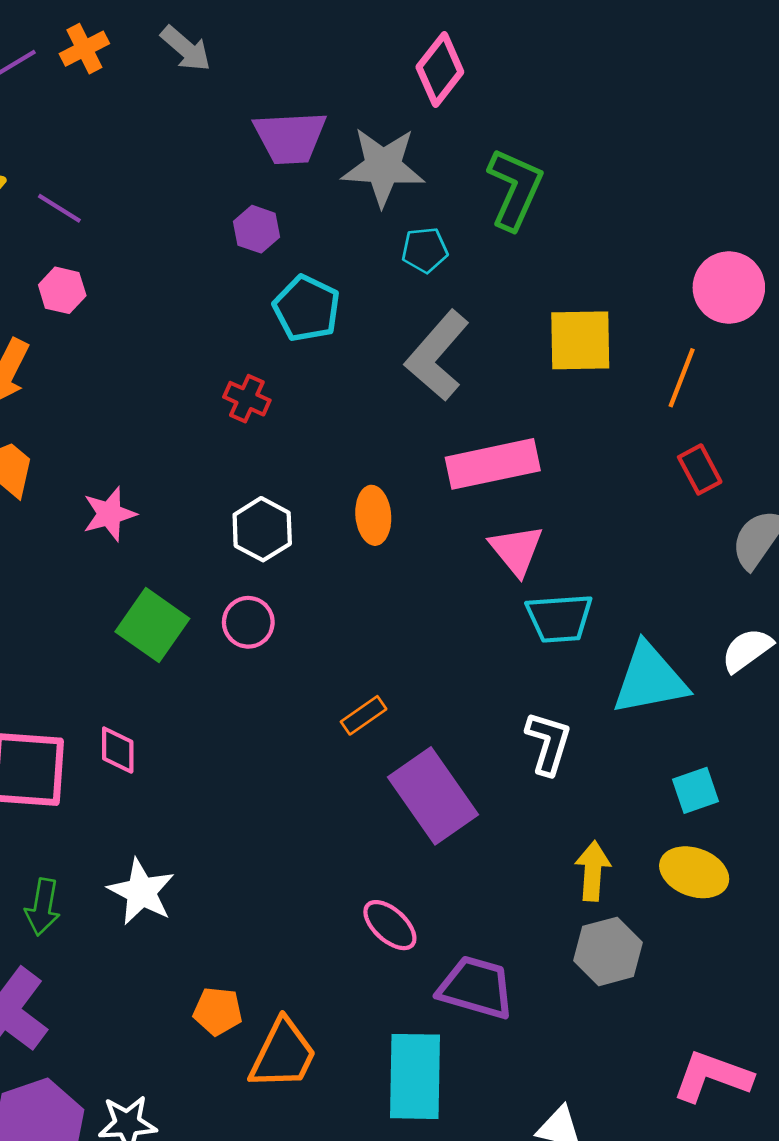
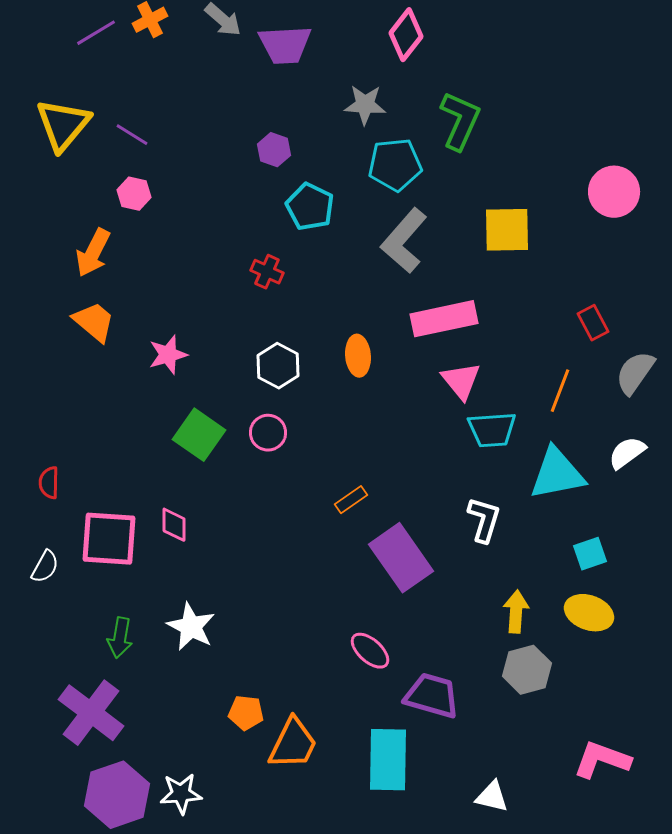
purple trapezoid: (290, 138) -> (285, 45), moved
gray star: (383, 167) -> (365, 105), size x0.7
cyan pentagon: (425, 250) -> (395, 165), size x1.6
orange line: (682, 378) -> (560, 391), moved

